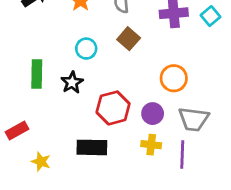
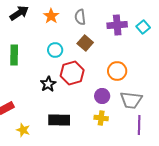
green rectangle: (37, 74) -> (14, 55), moved
black star: (72, 82) -> (48, 84), moved
red hexagon: (113, 108) -> (72, 73), moved
purple line: (182, 155) -> (139, 125), moved

